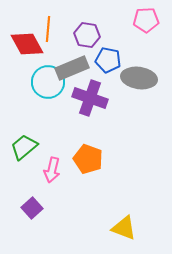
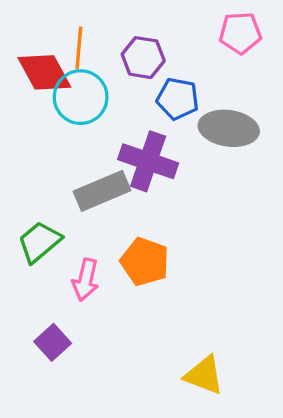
gray rectangle: (72, 68) -> (102, 191), moved
cyan circle: (48, 82) -> (81, 97), moved

